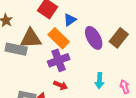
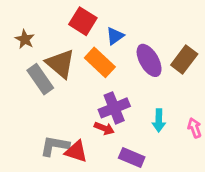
brown triangle: (31, 38) -> (60, 64), turned 45
gray rectangle: (16, 49) -> (40, 79), turned 45
purple cross: (59, 60) -> (114, 108), moved

